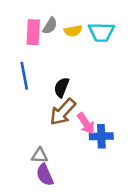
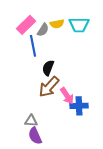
gray semicircle: (50, 26) -> (43, 30), moved
pink rectangle: (33, 32) -> (26, 25), turned 42
blue line: (24, 76) -> (33, 46), moved

